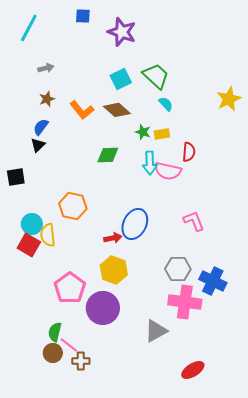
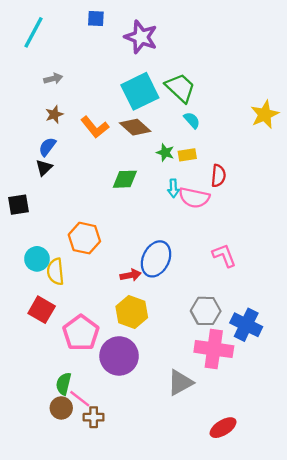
cyan square: (121, 79) -> (140, 91), size x1.5
cyan arrow: (150, 163) -> (173, 188), size x0.7
red square: (29, 245) -> (42, 310), moved

